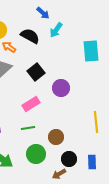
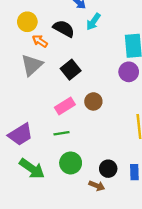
purple circle: (61, 88) -> (129, 72), moved
brown circle: (56, 137) -> (93, 101), moved
brown arrow: (59, 174) -> (97, 186), turned -128

